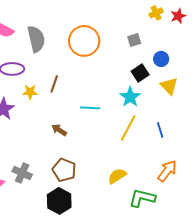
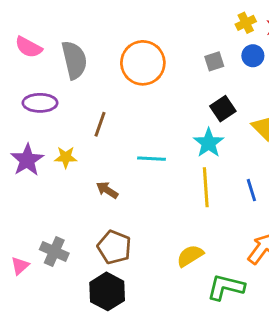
blue circle: (161, 59) -> (253, 56), moved
yellow star: (30, 92) -> (66, 157), moved
yellow line: (128, 128) -> (206, 187), turned -32

